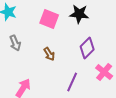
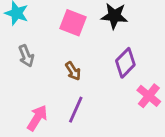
purple line: (72, 82) -> (76, 110), moved

